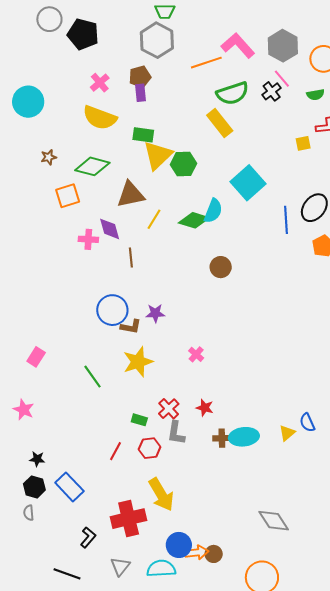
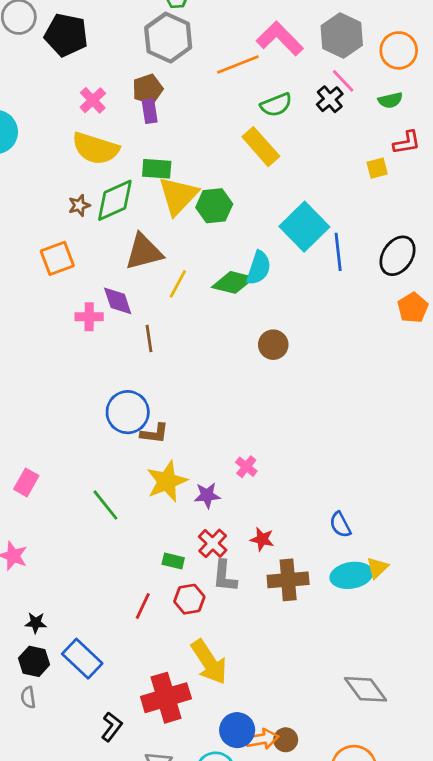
green semicircle: (232, 93) -> (276, 105), size x0.7
brown star: (49, 157) -> (79, 205), moved
green diamond: (92, 166) -> (115, 200), moved, turned -36
blue line: (286, 220) -> (338, 252), moved
purple star: (155, 313) -> (207, 495), moved
blue semicircle: (307, 423) -> (340, 525), moved
cyan ellipse: (244, 437) -> (351, 575), moved
brown cross: (222, 438) -> (288, 580), size x1.6

